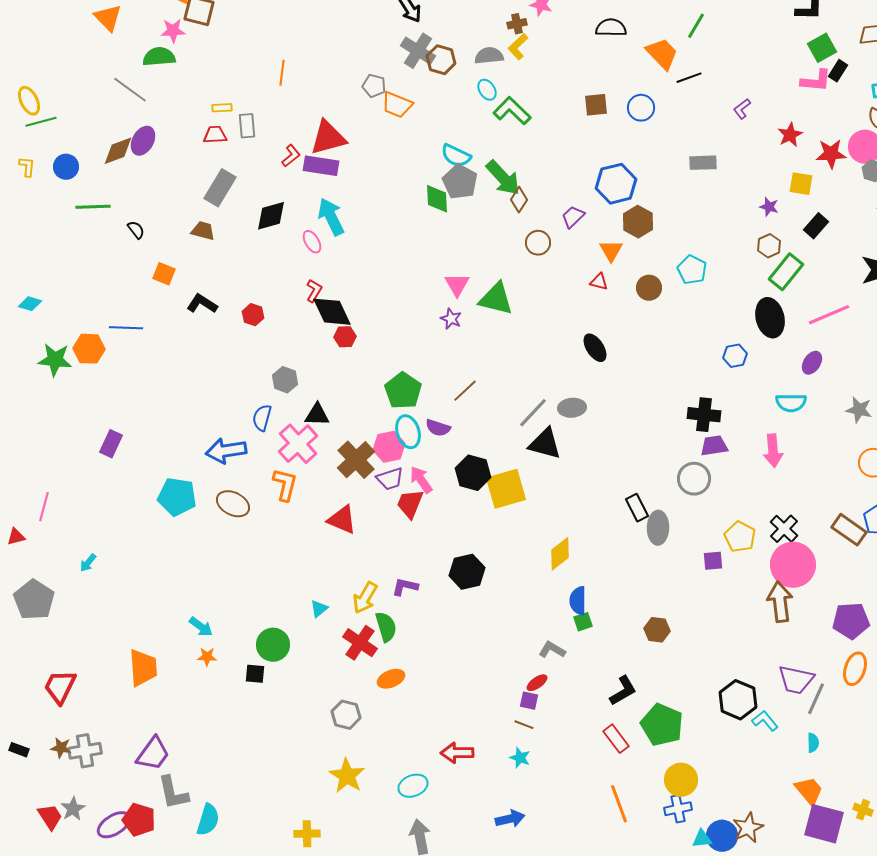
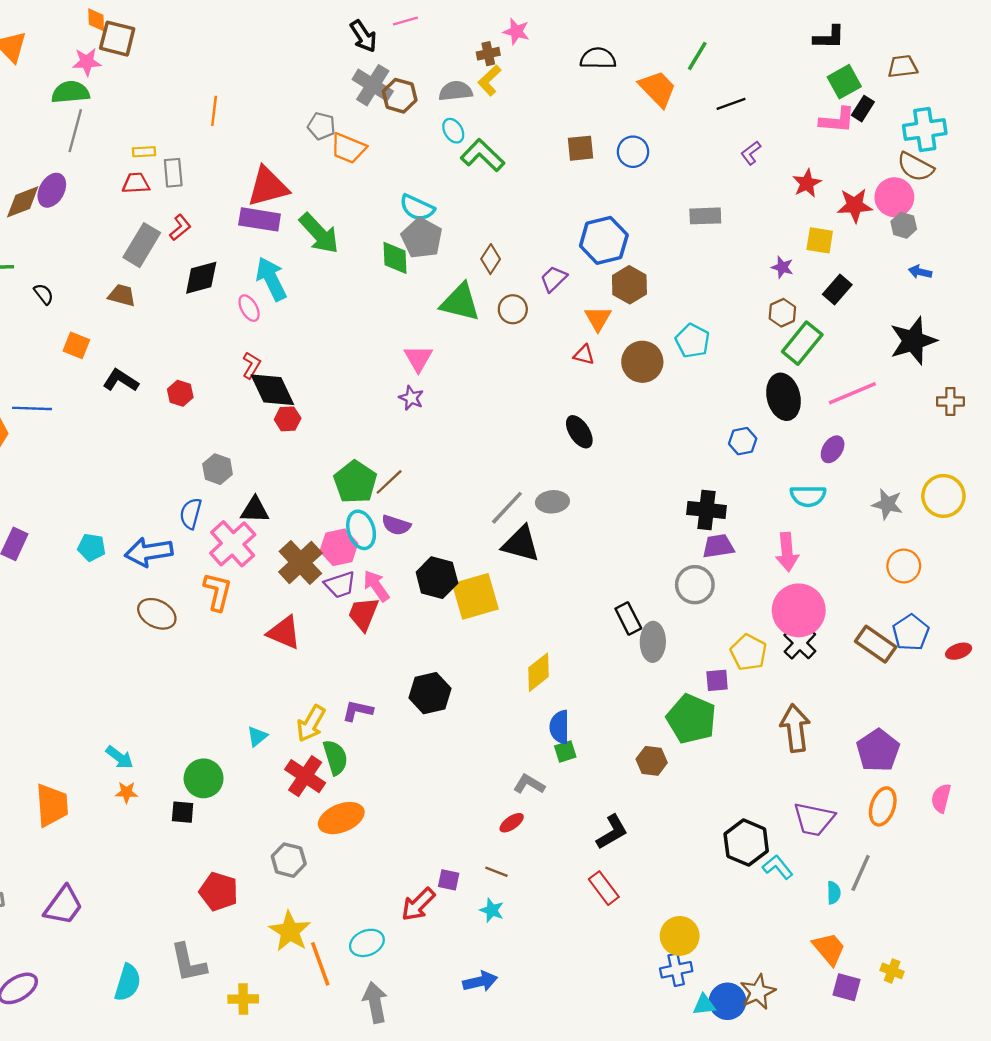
black line: (689, 78) -> (731, 104), moved
gray line: (130, 90) -> (75, 131), moved, turned 69
red L-shape: (291, 156) -> (180, 228), moved
green arrow: (503, 178) -> (319, 233), moved
brown circle: (649, 288) -> (642, 362), size x1.4
green triangle: (496, 299) -> (460, 302), moved
brown line: (465, 391) -> (389, 482), moved
cyan pentagon: (177, 497) -> (91, 547), moved, size x0.6
pink circle: (793, 565) -> (799, 610), moved
purple pentagon: (851, 621) -> (878, 750), turned -30
orange ellipse: (391, 679) -> (341, 818), size x1.4
gray line: (816, 699) -> (861, 873), moved
purple square: (529, 701) -> (449, 880), moved
green pentagon: (662, 725) -> (691, 719), moved
red arrow: (457, 753) -> (418, 904), turned -44
gray L-shape: (173, 793) -> (188, 963), moved
orange line: (619, 804) -> (320, 964), moved
red pentagon: (139, 820) -> (219, 892), moved
purple square: (824, 824) -> (847, 987), size x0.6

